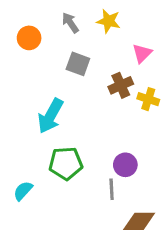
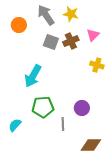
gray arrow: (70, 23) -> (46, 15), size x1.5
brown cross: (121, 85) -> (71, 41), moved
gray line: (112, 189) -> (63, 124), moved

